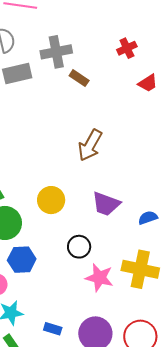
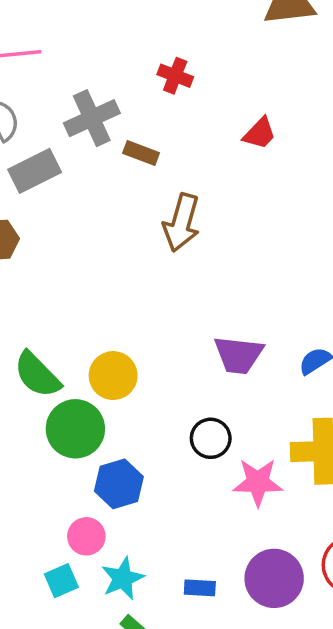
red cross: (127, 48) -> (175, 76), moved, turned -30
brown arrow: (90, 145) -> (182, 223), moved
yellow circle: (51, 200) -> (113, 376), moved

